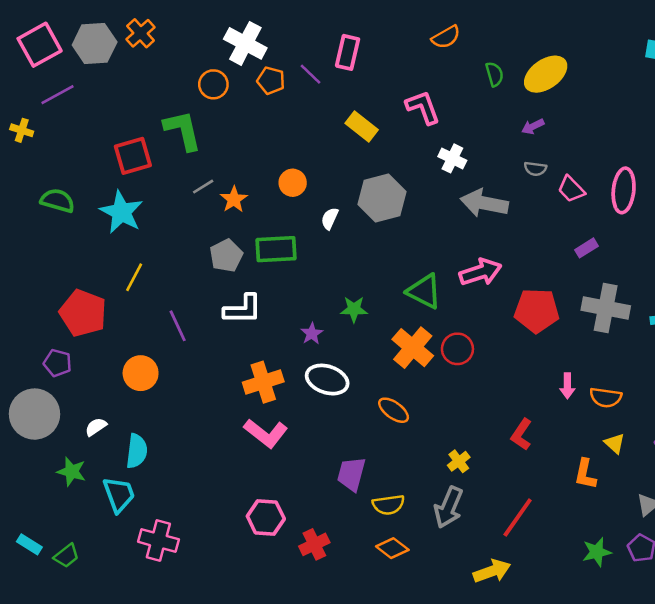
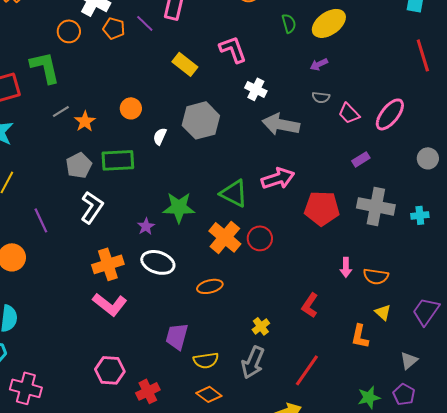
pink ellipse: (624, 190) -> (390, 114), turned 32
white L-shape: (243, 309) -> (92, 207), turned -56
green star: (354, 309) -> (179, 207), size x1.5
orange ellipse: (394, 410) -> (210, 286), turned -50

